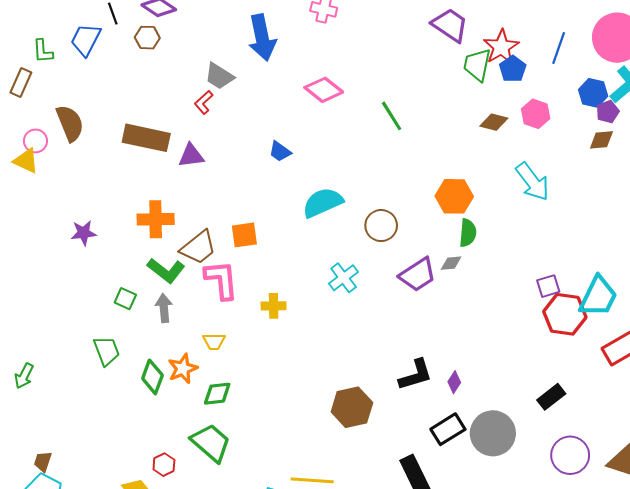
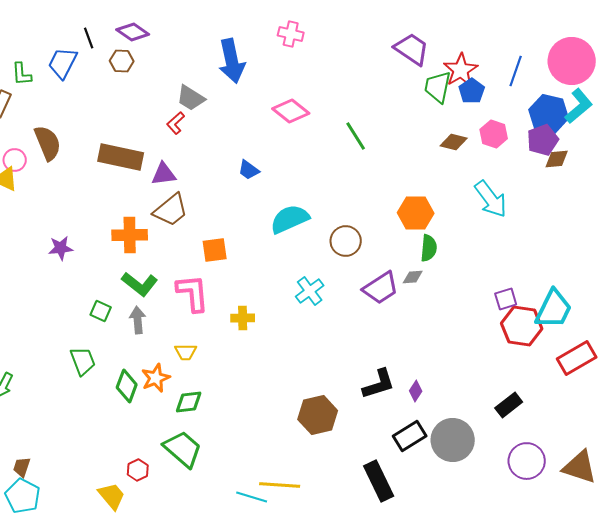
blue hexagon: (593, 93) -> (549, 114), size x1.4
purple pentagon: (608, 112) -> (543, 140), moved, size x1.4
brown trapezoid: (198, 247) -> (171, 210), moved

